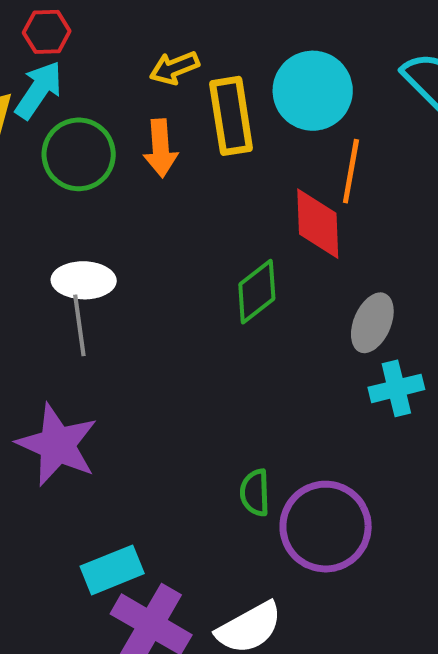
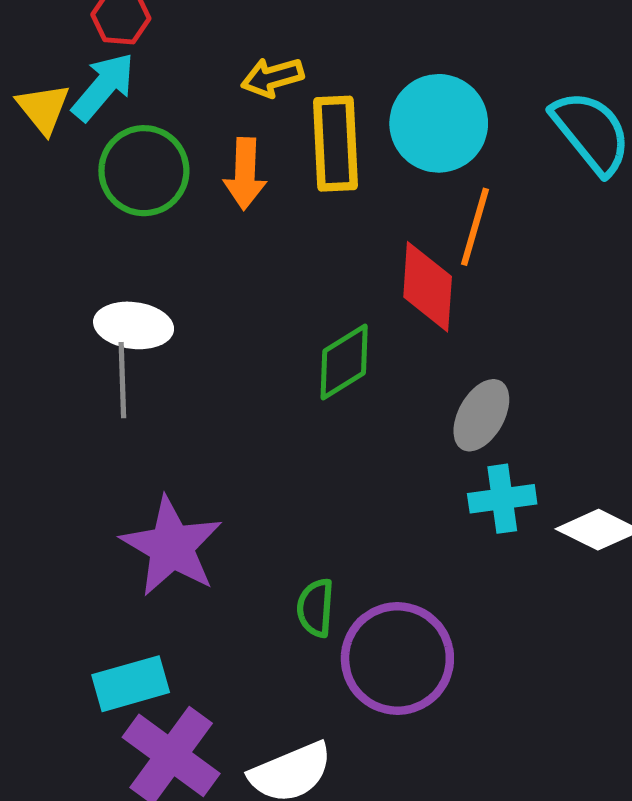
purple star: (57, 445) -> (172, 546), moved

